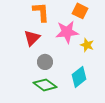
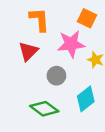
gray circle: (45, 62) -> (56, 76), moved

